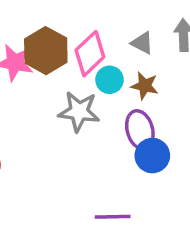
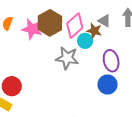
brown star: (145, 86) -> (94, 31), moved
purple ellipse: (140, 130) -> (111, 61), moved

